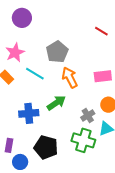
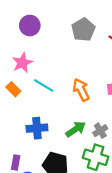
gray pentagon: (57, 52) -> (83, 30), moved
green arrow: (56, 103) -> (76, 129), moved

